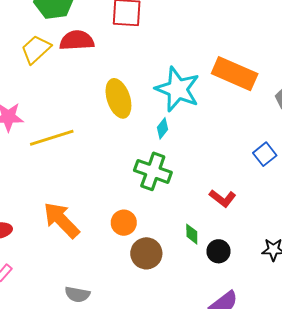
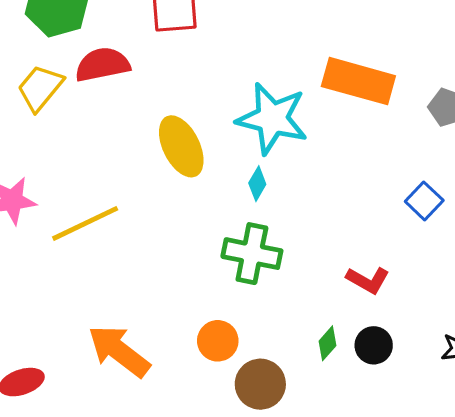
green diamond: (192, 234) -> (328, 343), turned 50
black circle: (219, 251) -> (374, 345), moved

